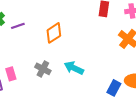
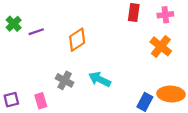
pink rectangle: (11, 74) -> (41, 101), moved

